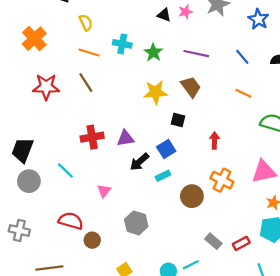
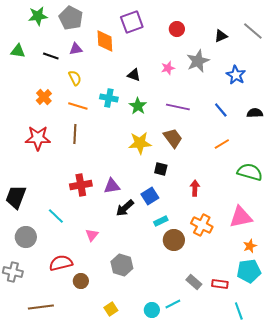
black triangle: (164, 15) -> (134, 75), moved
orange cross: (34, 39) -> (44, 97), moved, size x0.7
brown line: (86, 83) -> (75, 134), turned 36
orange line: (243, 93) -> (222, 144), turned -56
cyan rectangle: (163, 176) -> (161, 221), moved
gray circle: (29, 181) -> (26, 237), moved
red semicircle: (71, 221) -> (61, 263), turned -30
red rectangle: (241, 243) -> (220, 284), turned 35

